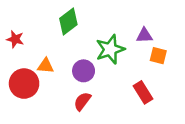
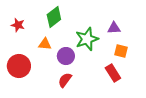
red star: (15, 39) -> (18, 25), moved
orange square: (158, 56) -> (121, 51), moved
orange triangle: (46, 66) -> (45, 44), moved

